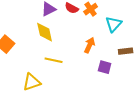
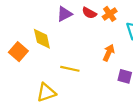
yellow diamond: (45, 32) -> (42, 39), moved

